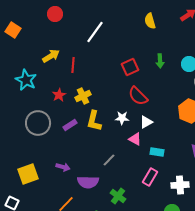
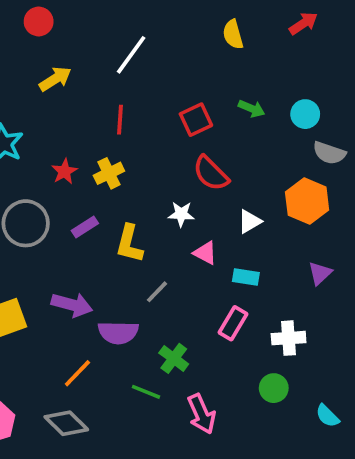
red circle: (55, 14) -> (39, 21), moved
yellow arrow: (51, 56) -> (55, 79), moved
green arrow: (160, 61) -> (252, 109), turned -64
red line: (73, 65) -> (120, 120), moved
yellow L-shape: (94, 121) -> (129, 244), moved
white triangle: (146, 122) -> (250, 221), moved
purple arrow: (63, 167) -> (72, 305), size x1.5

